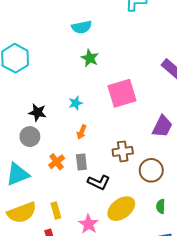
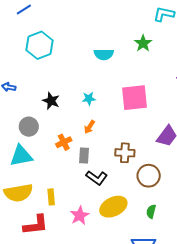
cyan semicircle: (82, 27) -> (104, 54), moved
green star: (90, 58) -> (143, 43), moved
gray circle: (30, 137) -> (29, 127), moved
orange cross: (57, 162) -> (64, 142), moved

